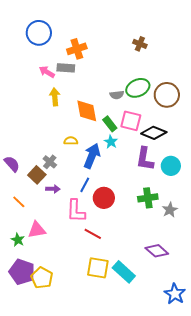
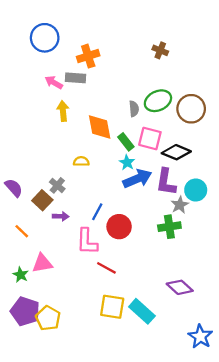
gray semicircle: (117, 95) -> (134, 109), turned -88
blue arrow: (92, 156) -> (137, 179), moved, turned 45
gray star: (170, 210) -> (180, 205), moved

